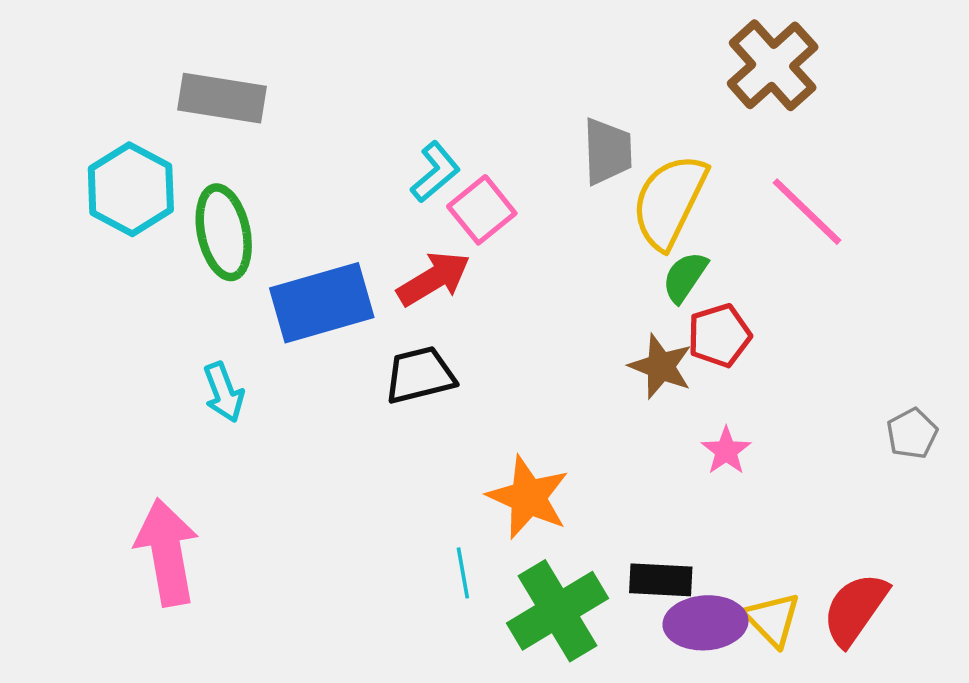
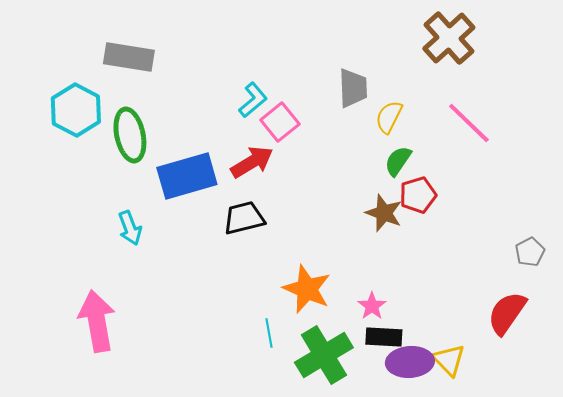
yellow semicircle: (669, 201) -> (389, 117), size x0.6
pink star: (726, 451) -> (372, 306), moved
red semicircle: (855, 609) -> (507, 313), moved

